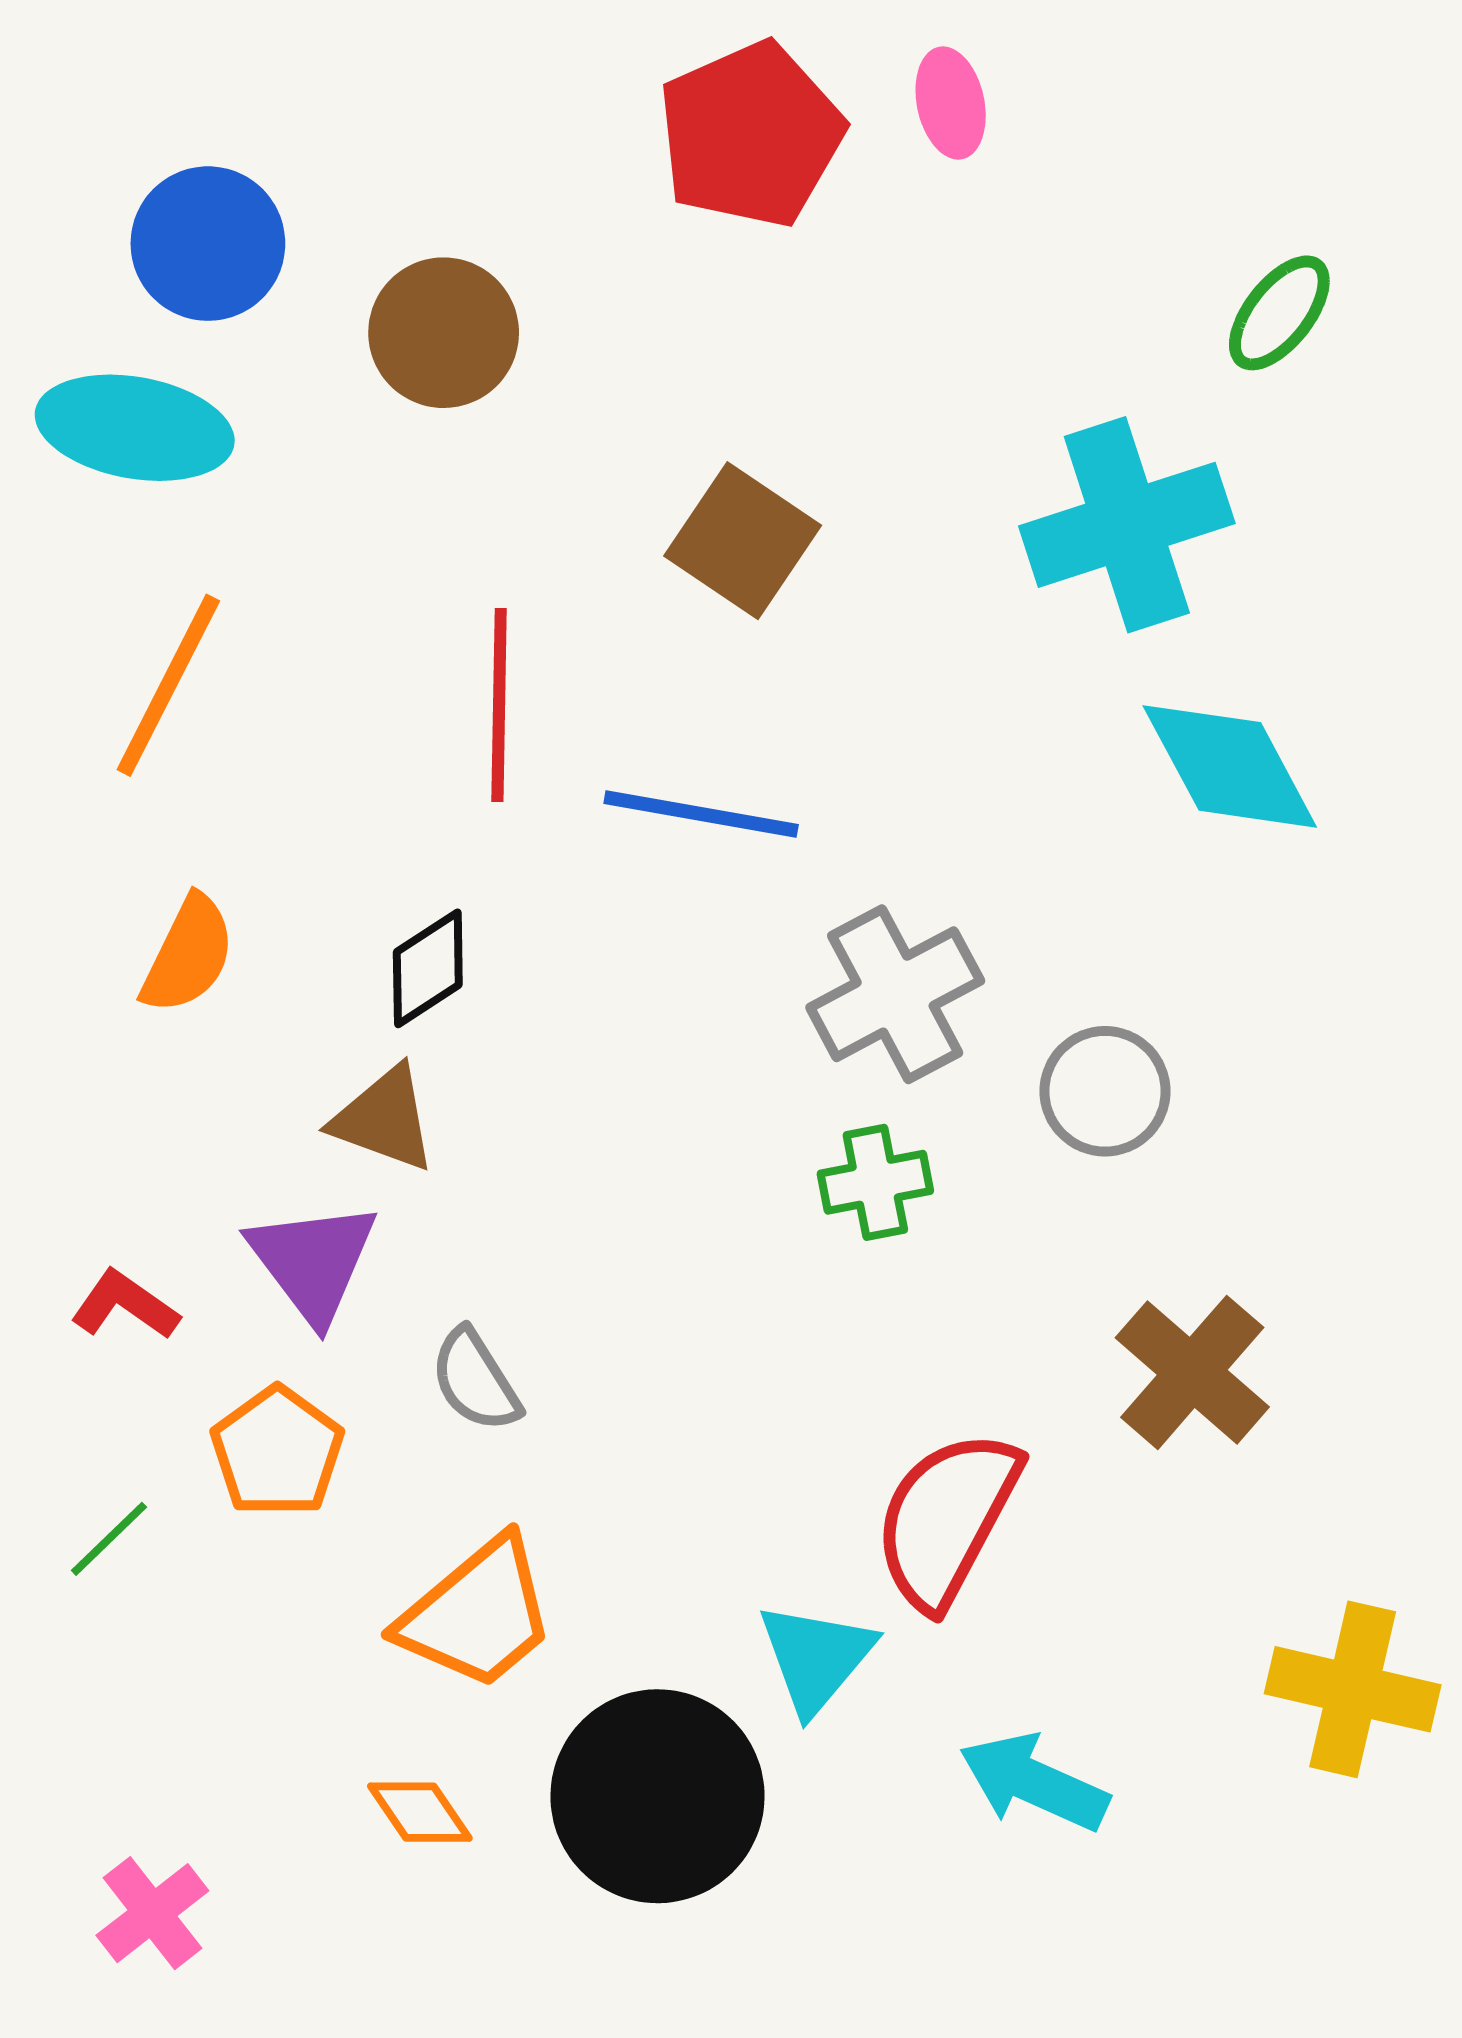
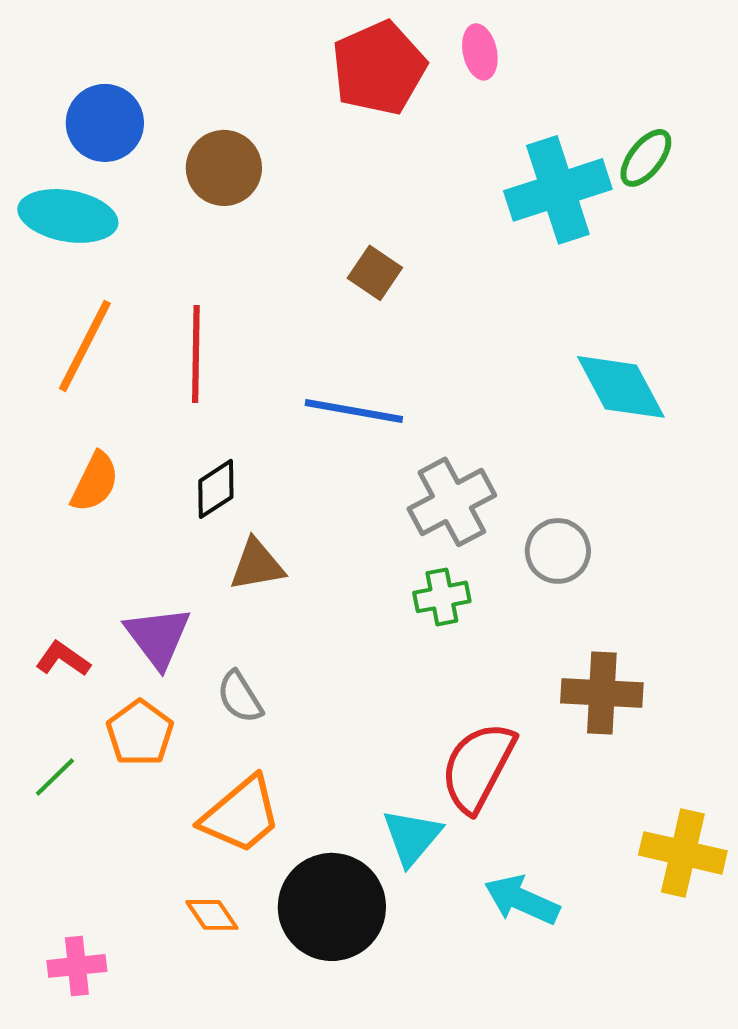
cyan cross: (1127, 525) -> (558, 190), moved
brown square: (743, 541) -> (375, 273), size x0.7
red line: (499, 705) -> (196, 354), moved
brown triangle: (384, 1119) -> (257, 565), moved, turned -30
brown cross: (1192, 1372) -> (602, 693), turned -38
pink cross: (152, 1913) -> (77, 966), turned 32

